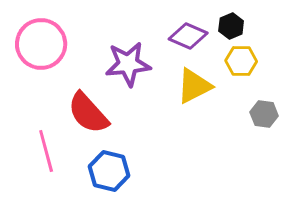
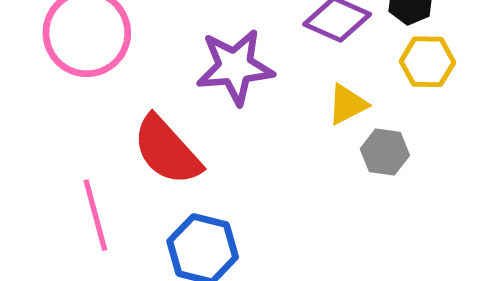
yellow triangle: (194, 86) -> (347, 104), size x0.7
gray hexagon: (264, 114) -> (385, 152), moved

